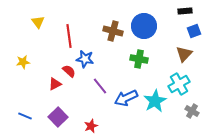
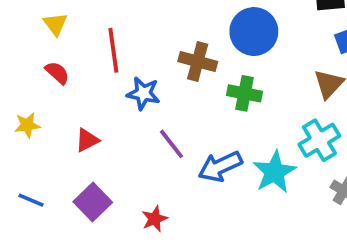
brown cross: (113, 31) -> (198, 62), moved
yellow star: (23, 62) -> (27, 125), moved
red semicircle: (69, 71) -> (57, 73), moved

